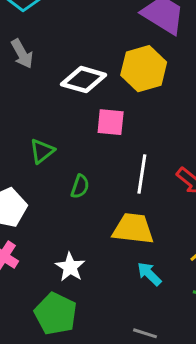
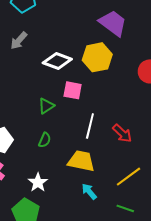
gray arrow: (22, 54) -> (19, 41), turned 66
green triangle: (42, 151) -> (46, 106), moved
green semicircle: (80, 186) -> (45, 140), moved

